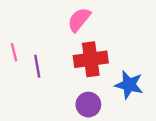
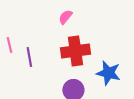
pink semicircle: (79, 20) -> (65, 17), size x0.7

